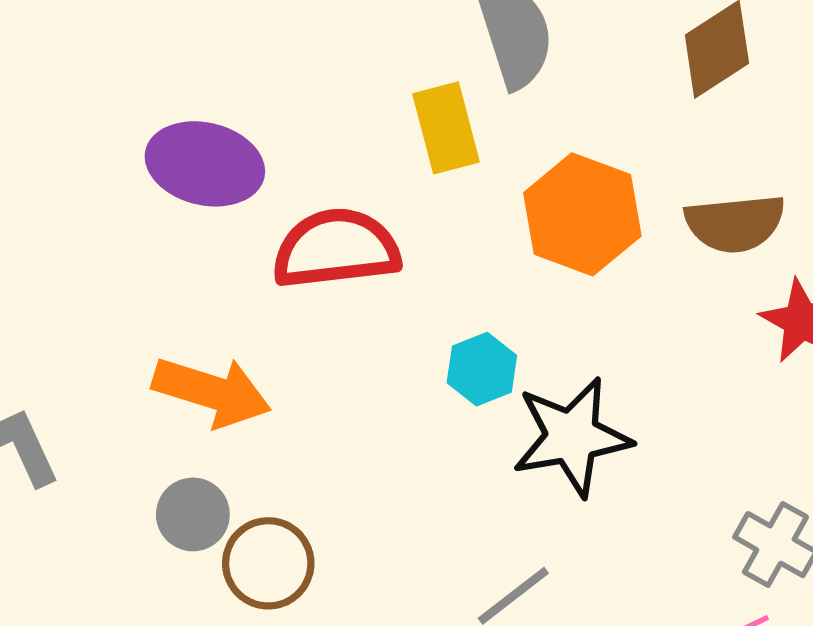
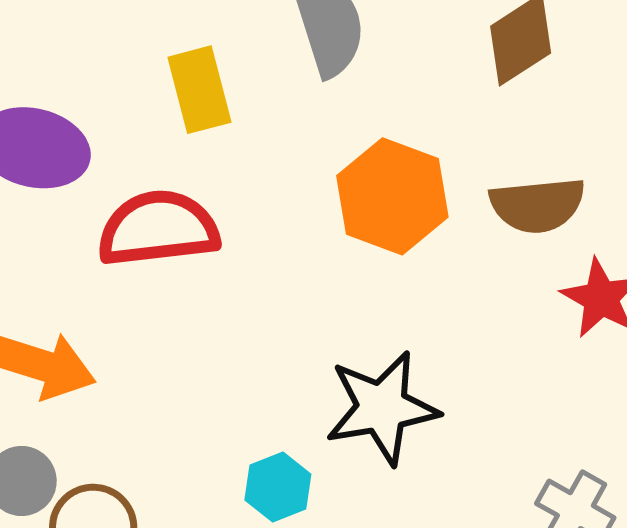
yellow rectangle: (446, 128) -> (199, 90), moved
cyan hexagon: (482, 369) -> (278, 487), moved

